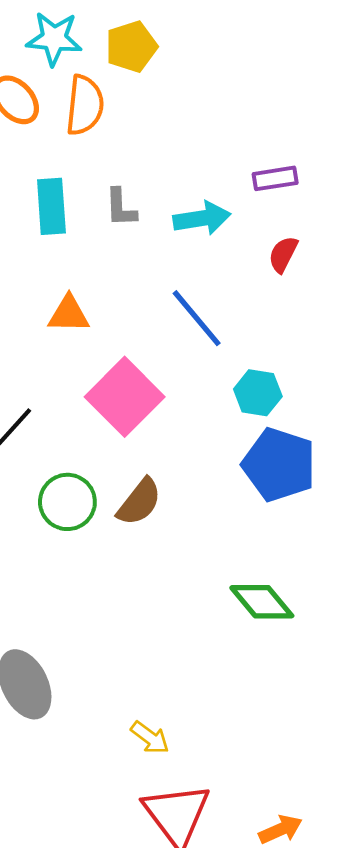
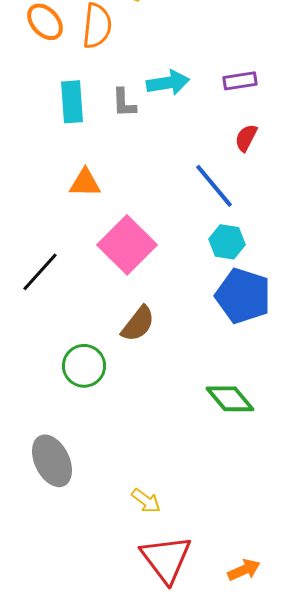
cyan arrow: (202, 218) -> (168, 83), moved
blue line: (197, 318) -> (214, 186), moved
green circle: (67, 502) -> (84, 366), moved

